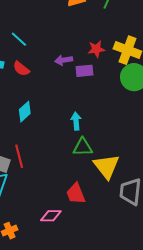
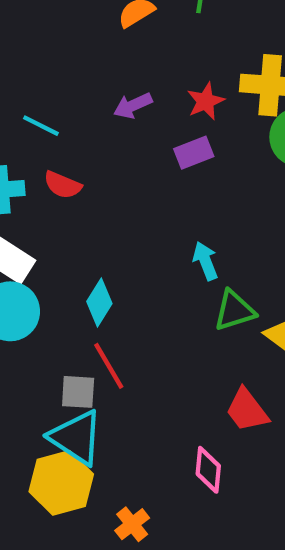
purple arrow: (64, 60) -> (133, 106), moved
cyan diamond: (25, 112) -> (99, 302), moved
pink diamond: (51, 216) -> (208, 470), turned -70

